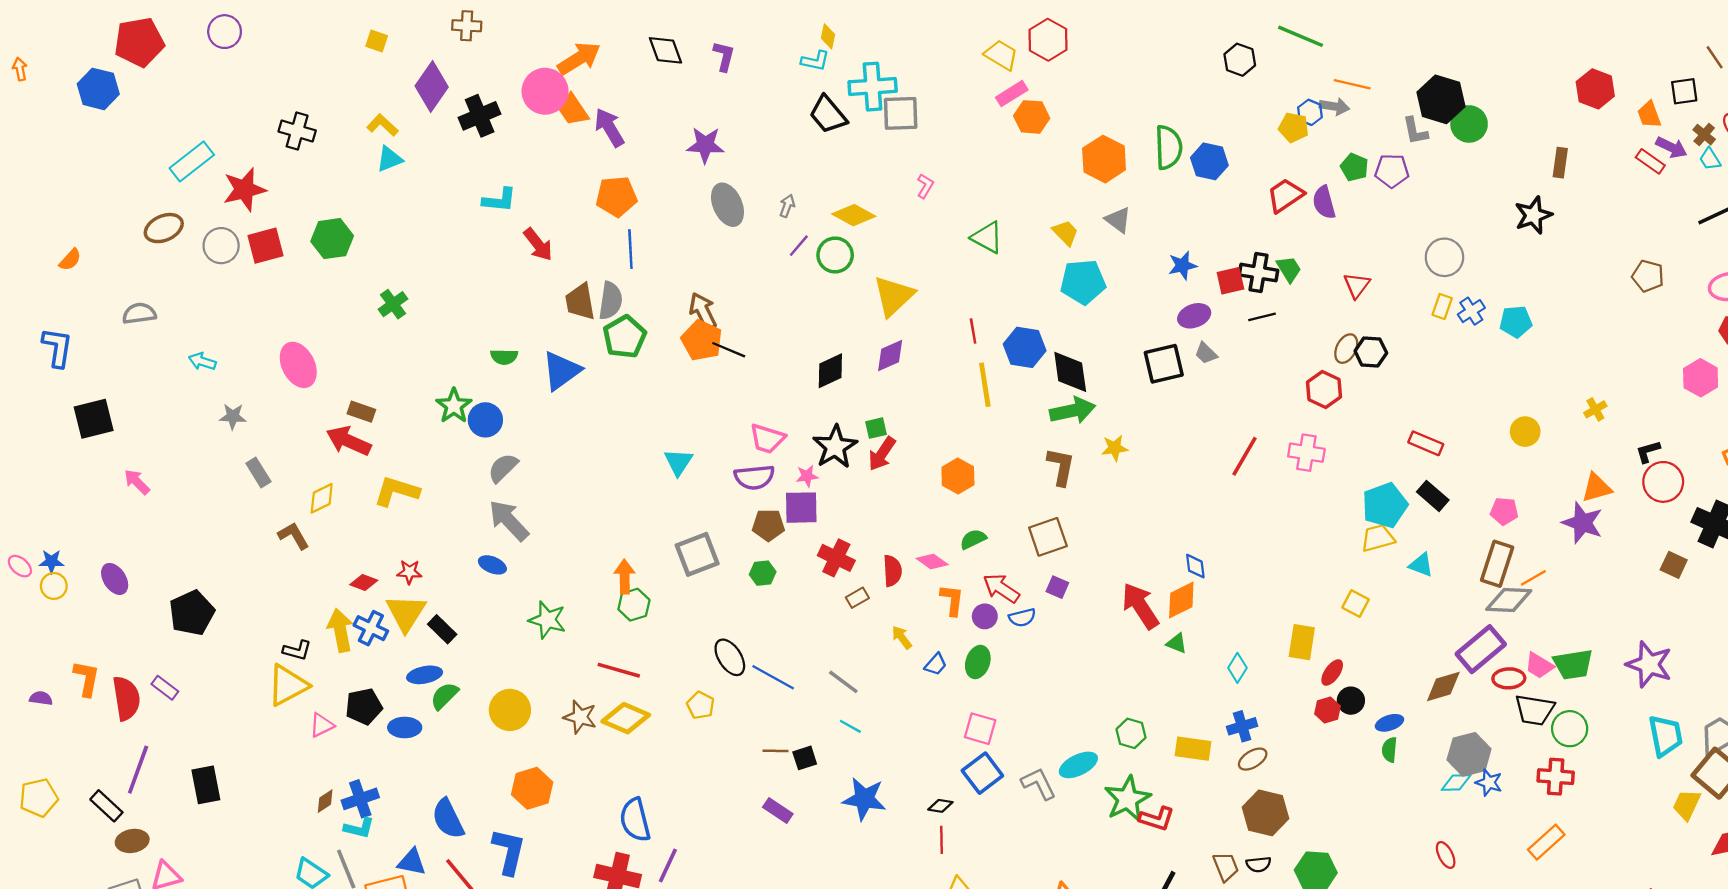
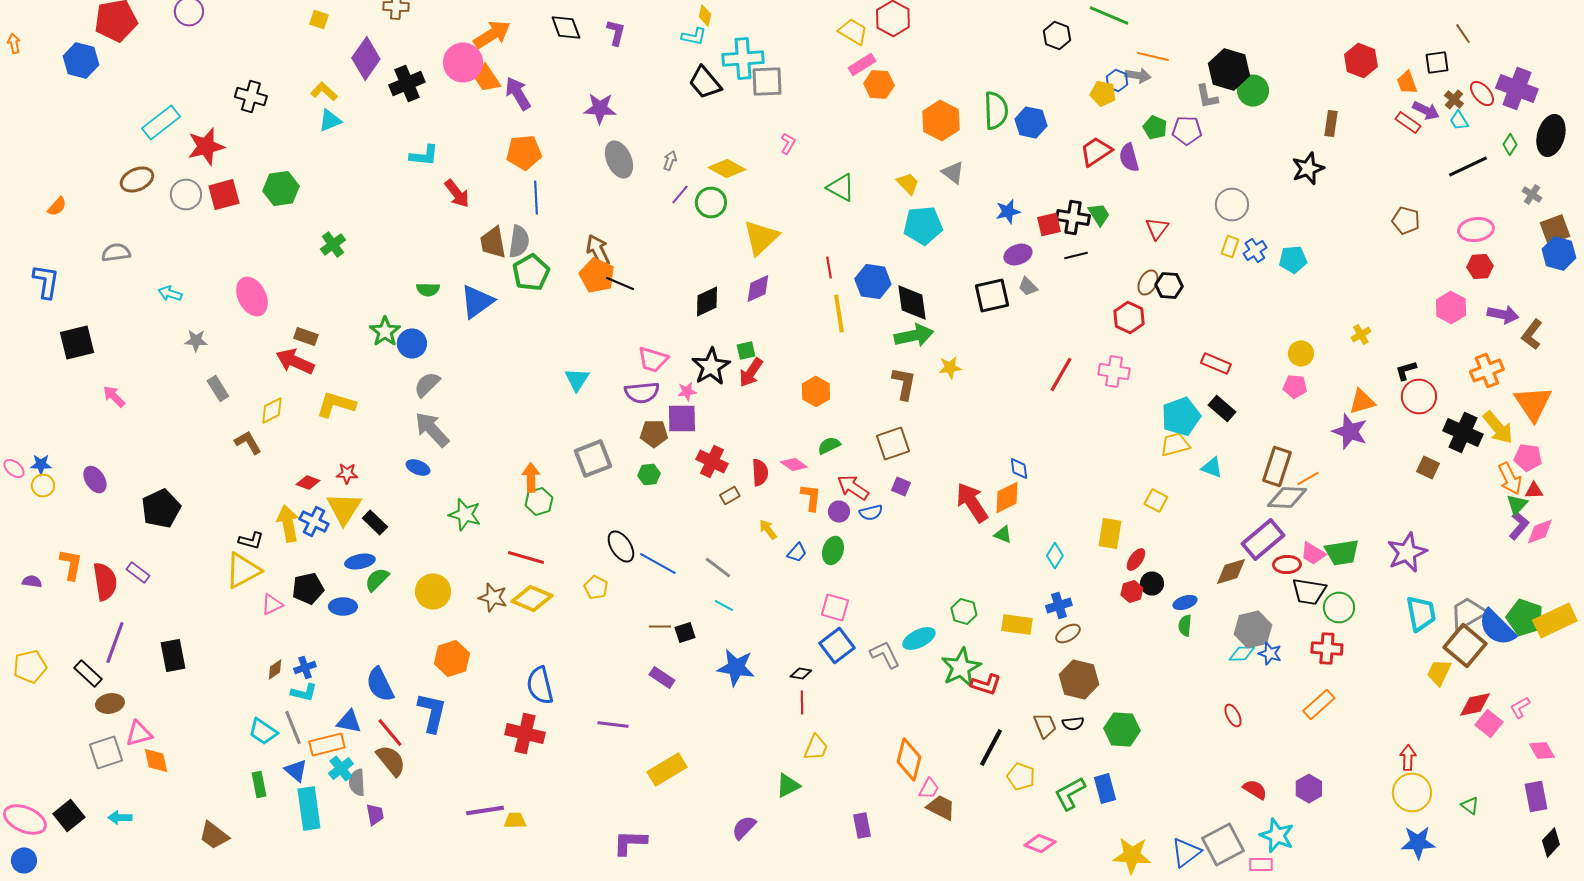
pink pentagon: (1504, 511) -> (1295, 386), moved
purple star: (1649, 664) -> (1407, 552), turned 30
blue cross: (360, 799) -> (305, 668), size x0.7
purple line: (668, 866) -> (613, 724), moved, turned 72

